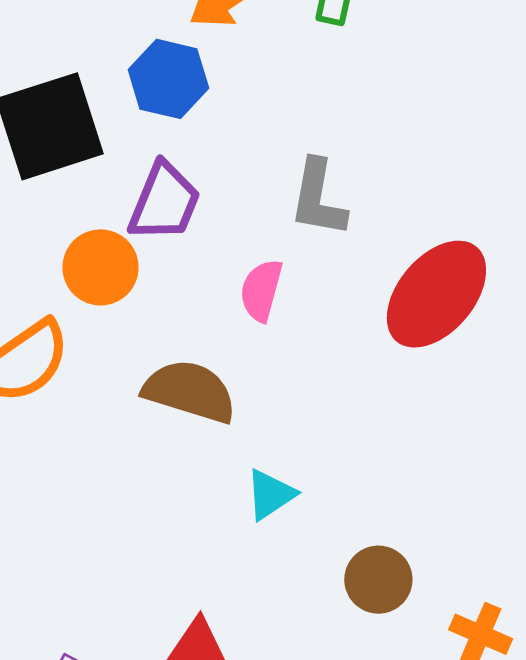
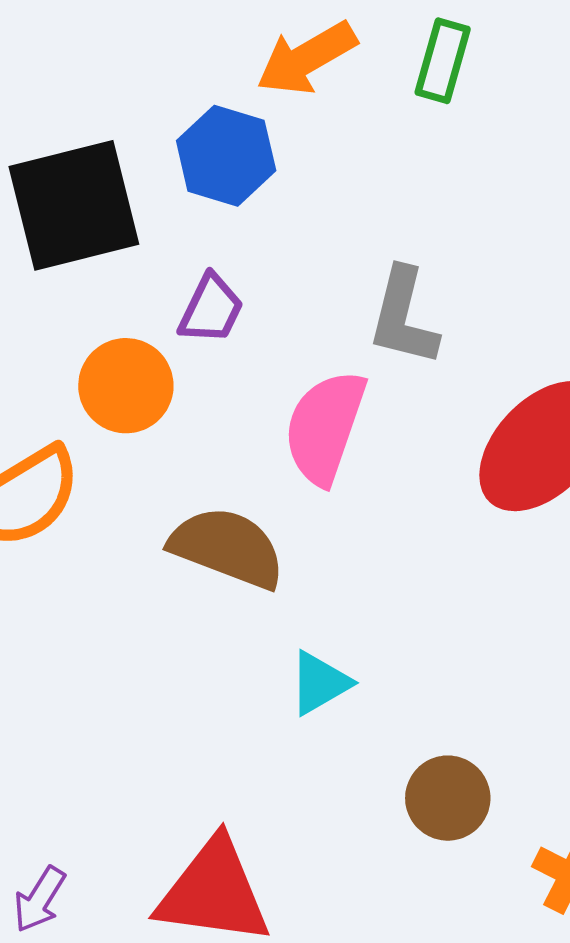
purple trapezoid: (164, 202) -> (211, 309), size x0.7
pink semicircle: (261, 290) -> (325, 427), size x1.5

